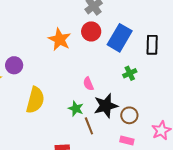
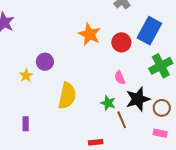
red circle: (91, 31) -> (121, 42), moved
green cross: (130, 73) -> (161, 66), size x1.6

